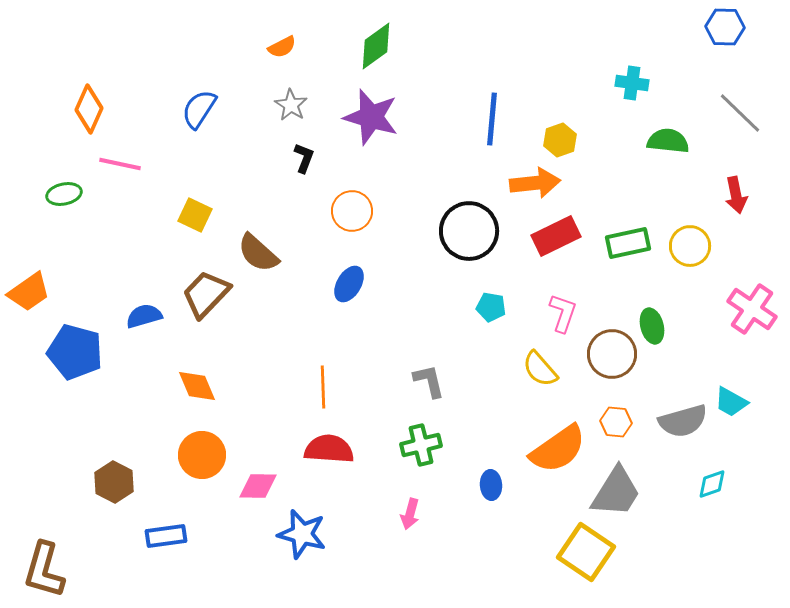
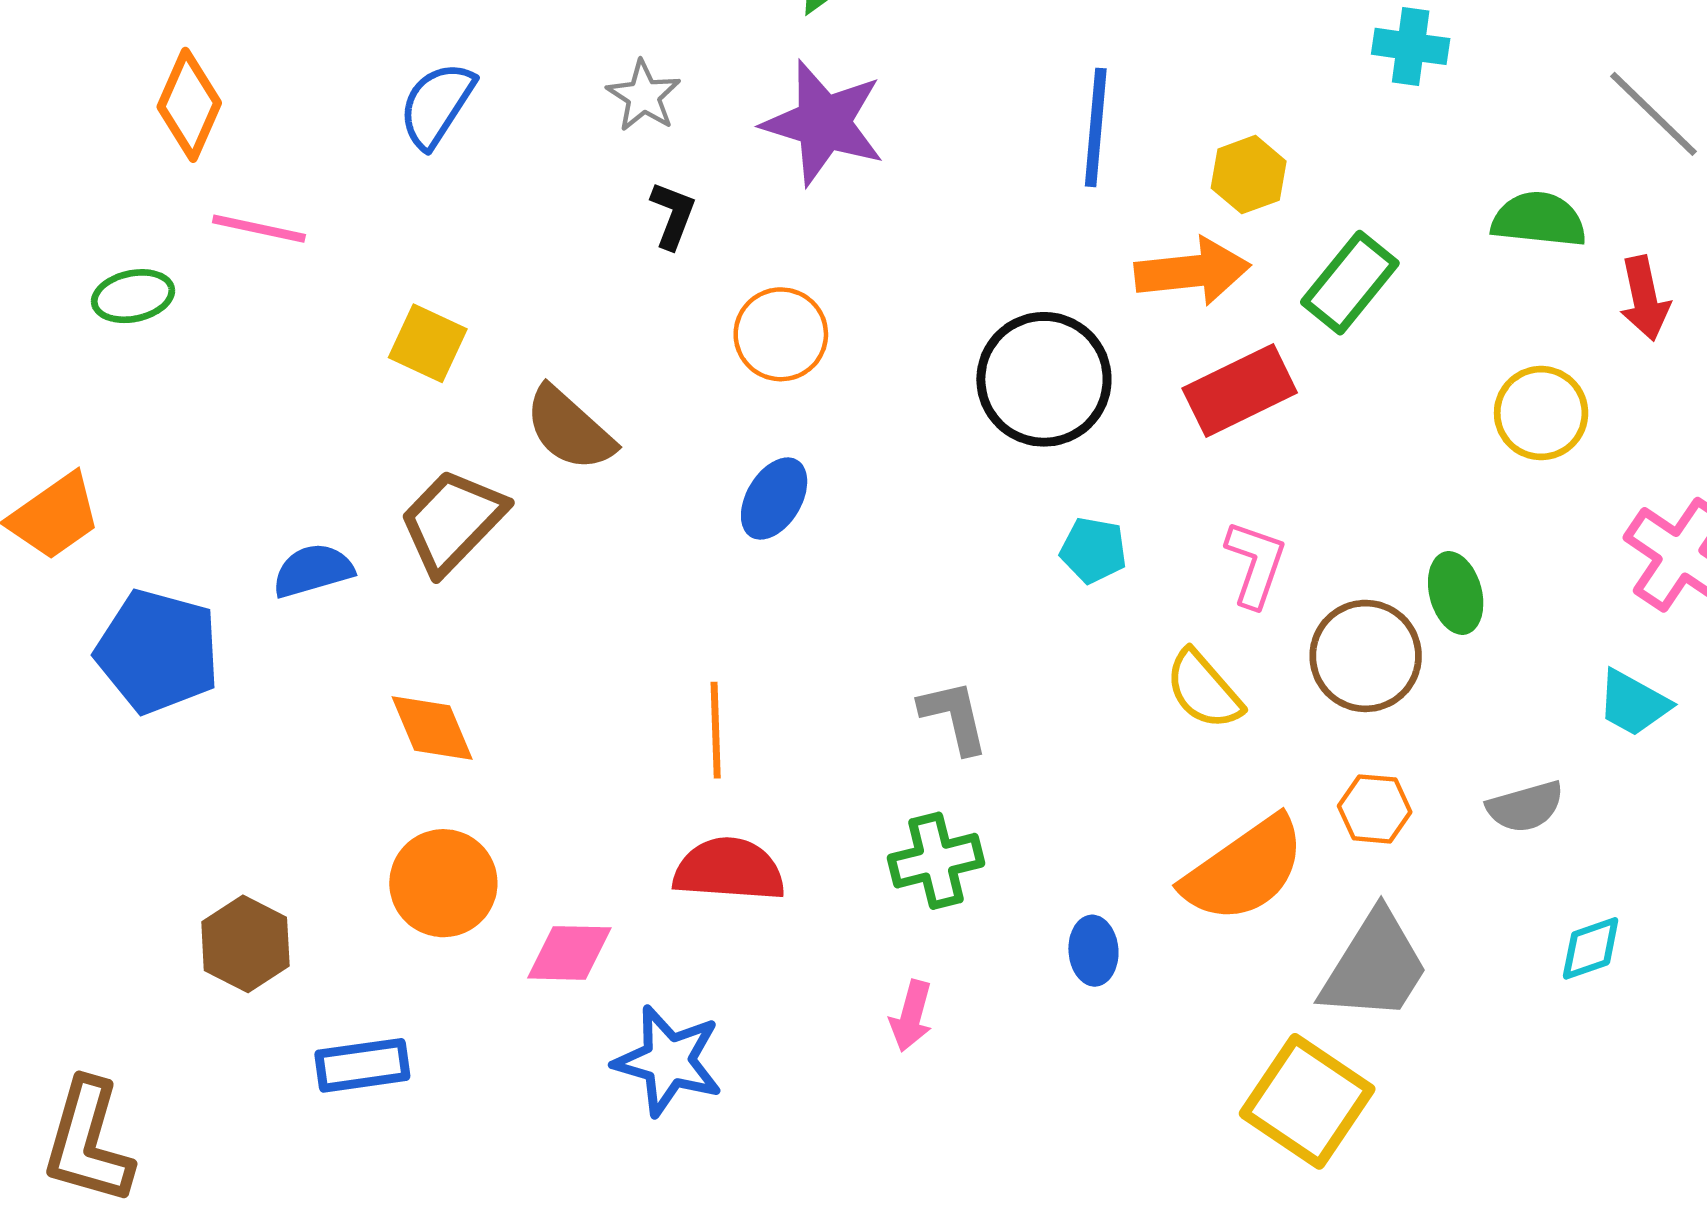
green semicircle: (668, 141) -> (1539, 220), moved
green rectangle: (628, 243) -> (1350, 283), moved, turned -39
cyan trapezoid: (731, 402) -> (1633, 703), moved
gray semicircle: (683, 421) -> (1525, 807), size x0.7

